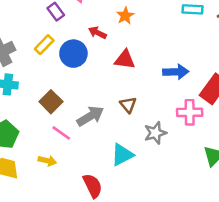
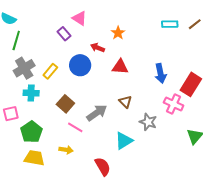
yellow rectangle: (44, 45) -> (50, 71), moved
blue arrow: (176, 72) -> (160, 73), turned 84
pink cross: (190, 112) -> (174, 104), turned 30
gray star: (155, 133) -> (148, 122), turned -30

